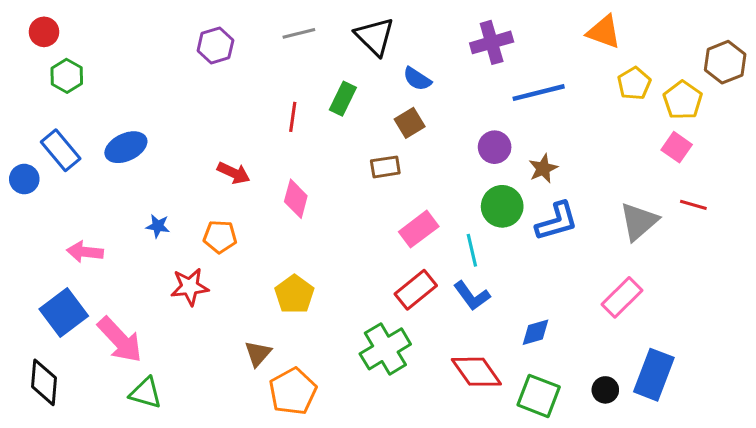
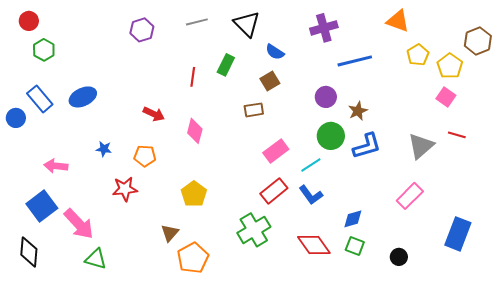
cyan line: (472, 250) -> (311, 165), turned 70
blue rectangle: (654, 375) -> (458, 234), moved
green square: (539, 396) -> (355, 246), moved, size x0.7

